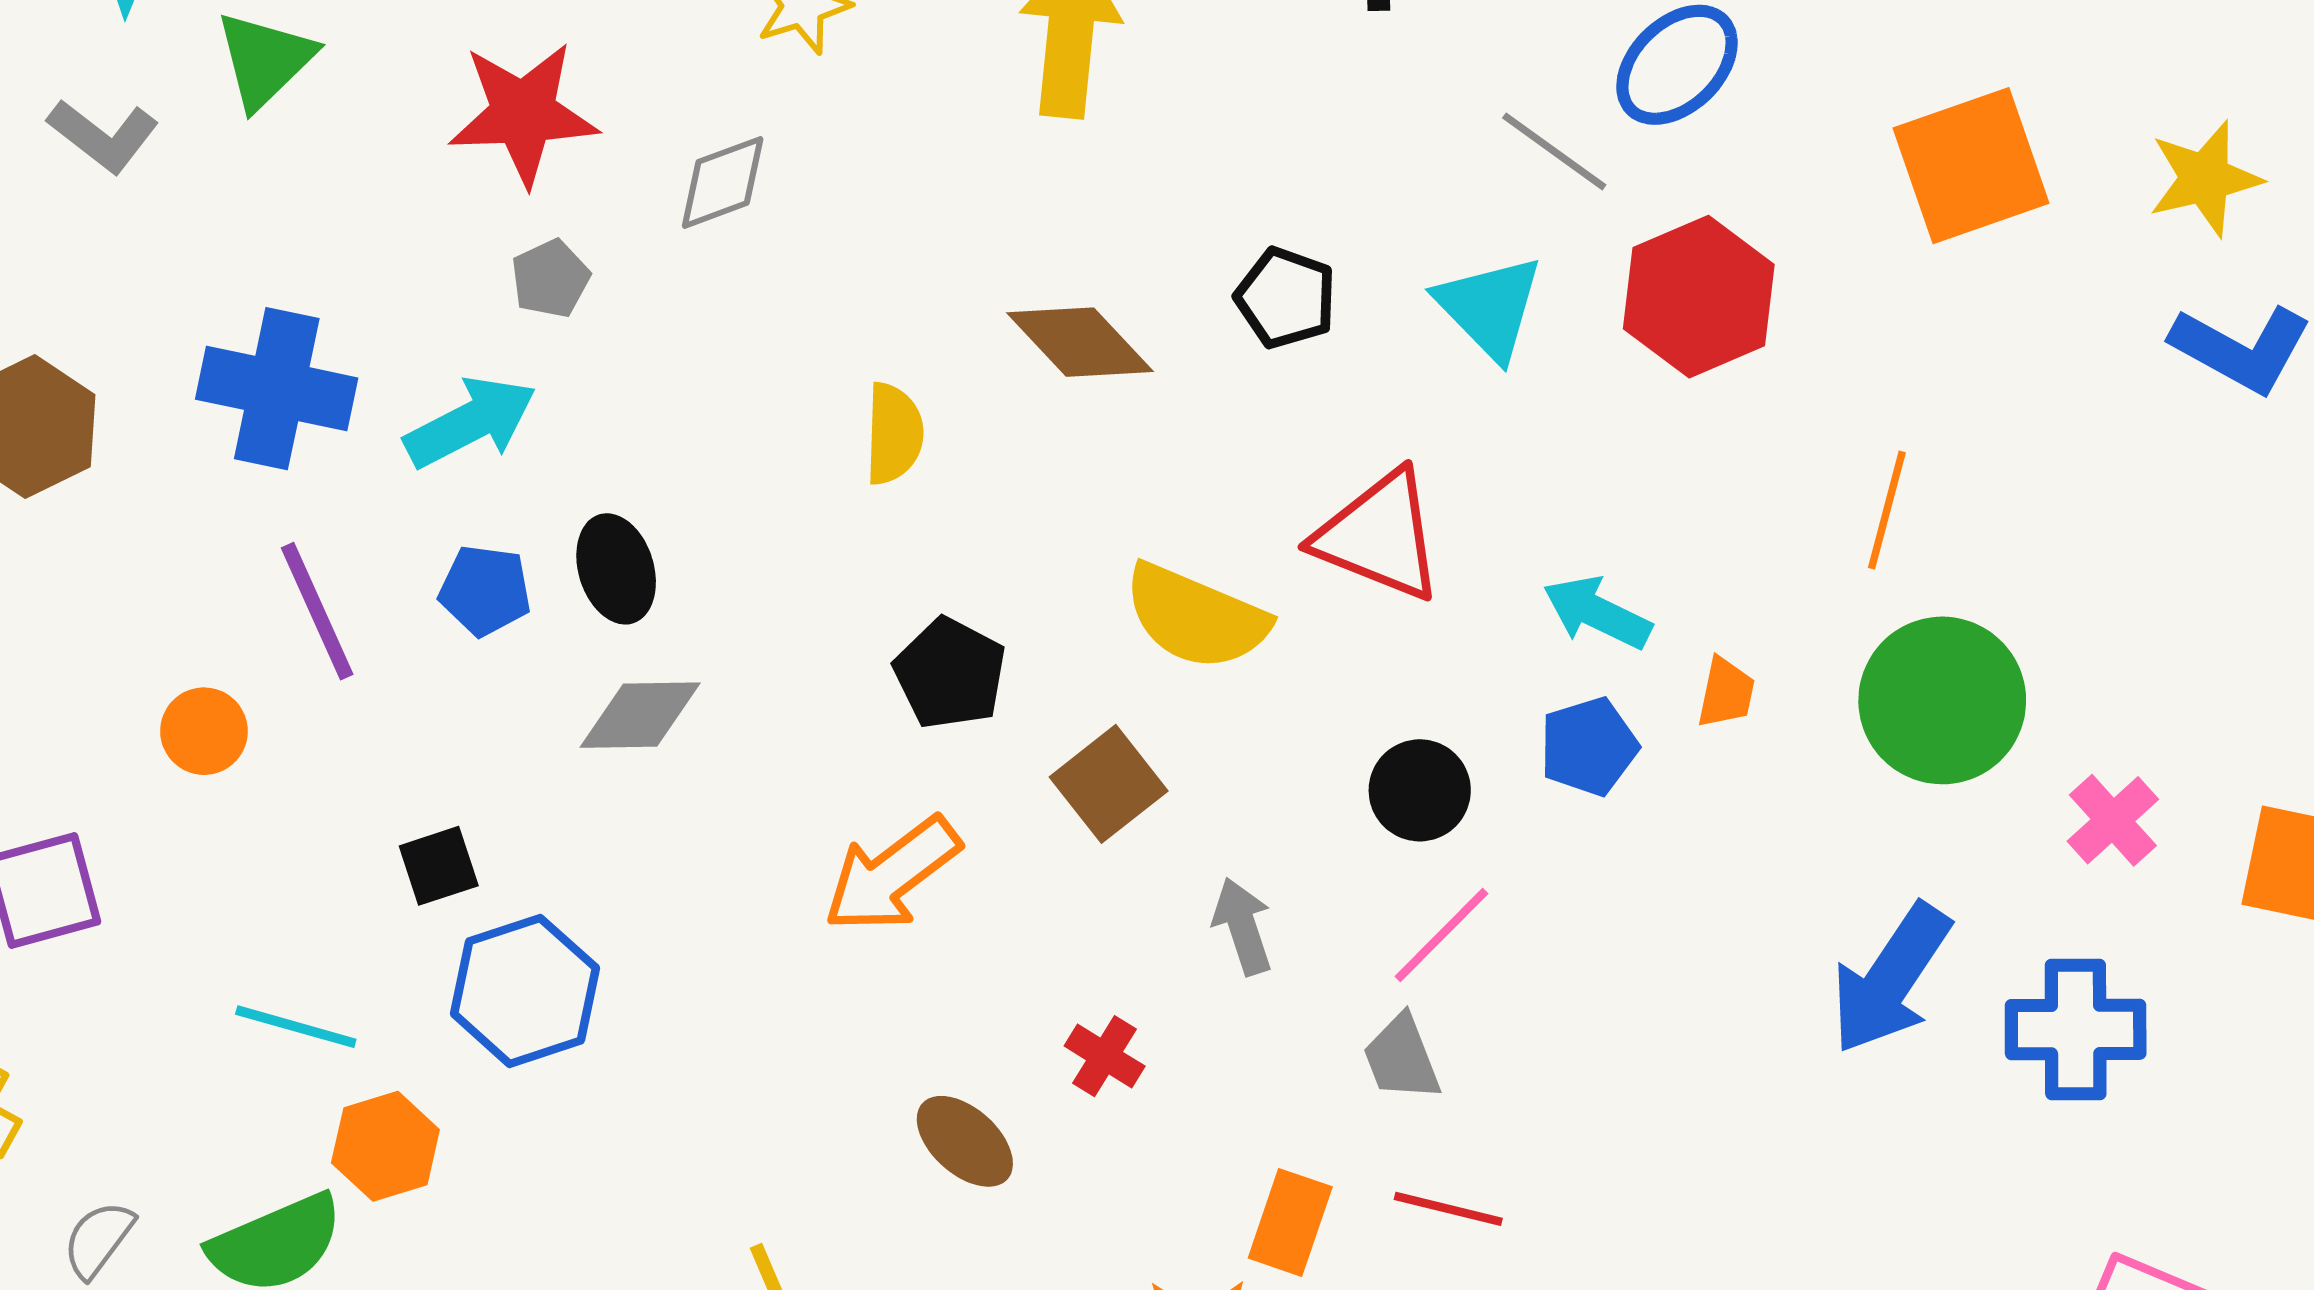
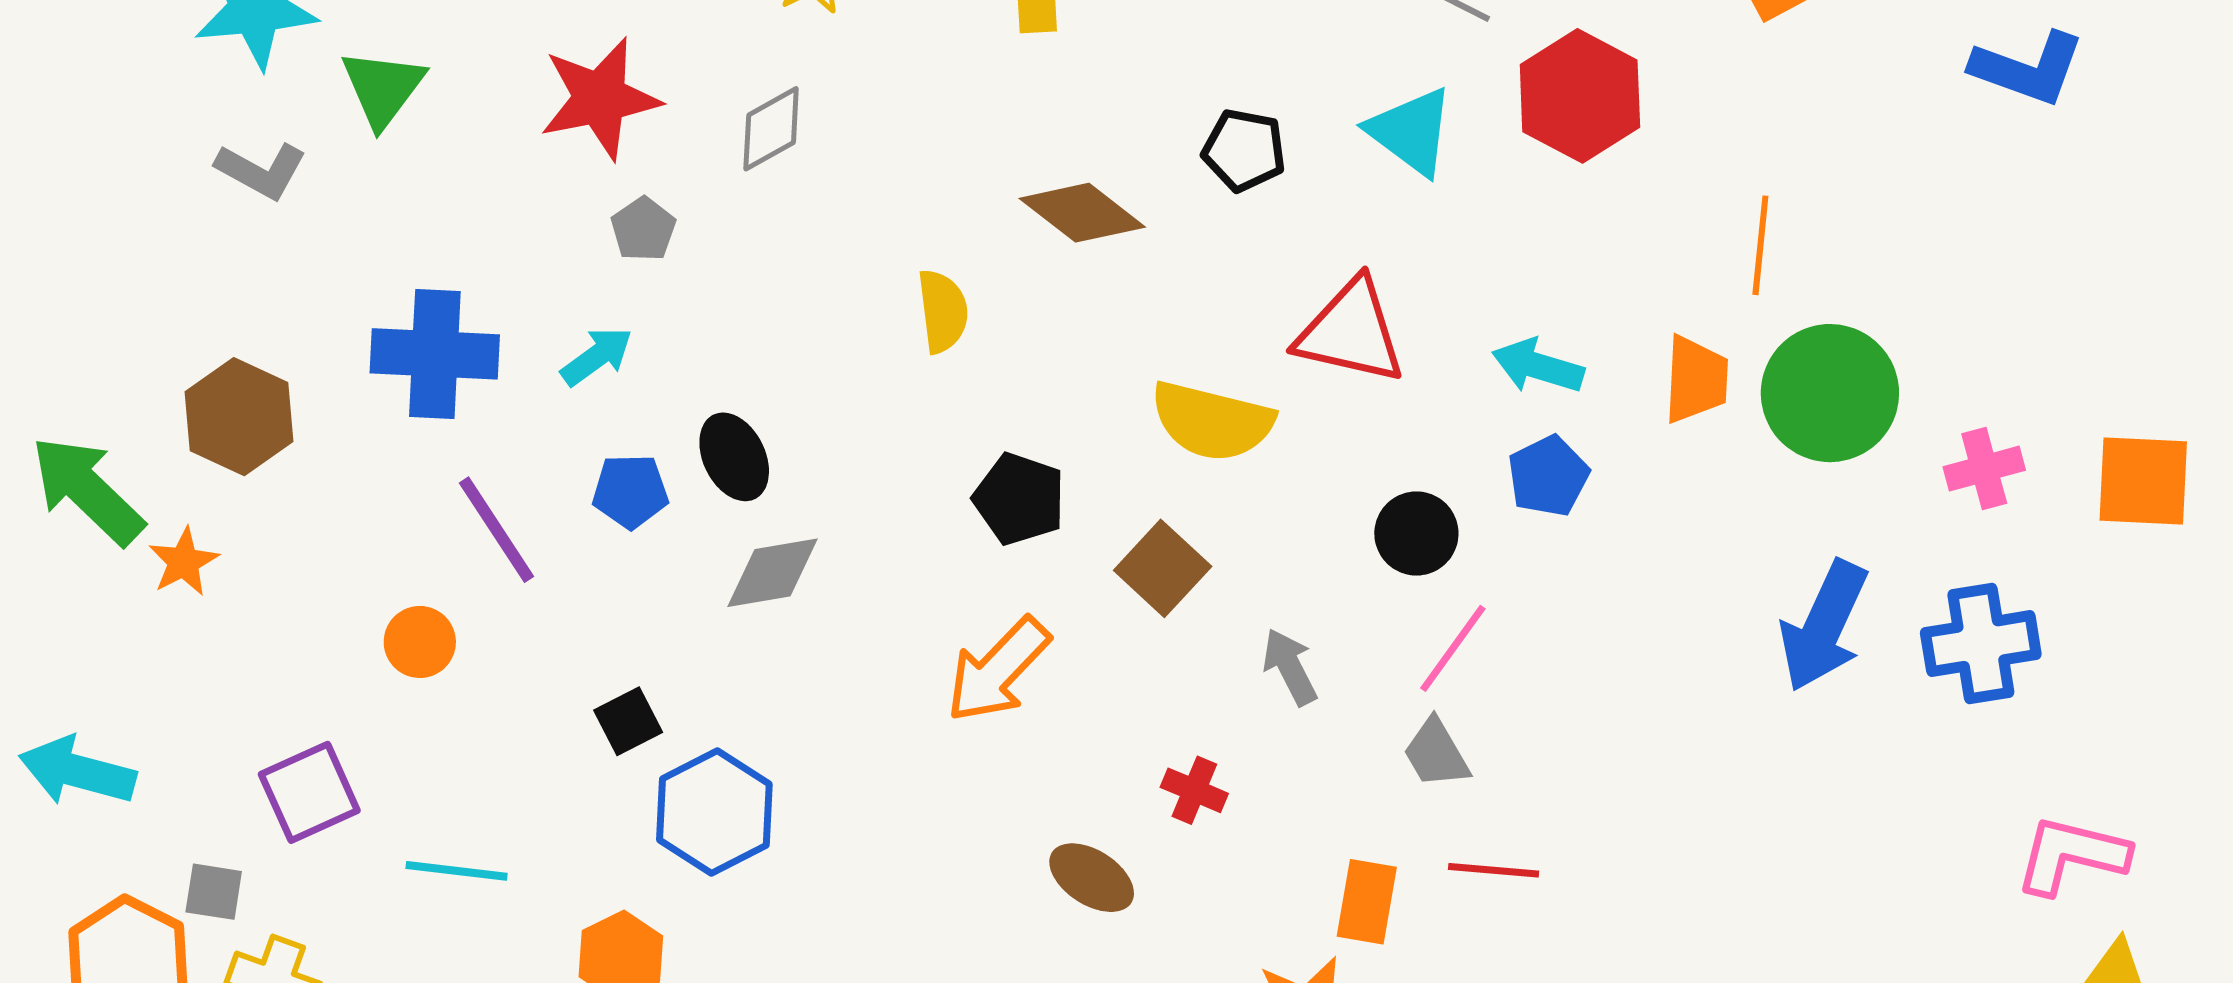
cyan arrow: (470, 422) -> (597, 356), size x0.7
orange trapezoid: (1726, 693) -> (1696, 380), moved, size x1.5
pink cross: (2113, 820) -> (1984, 469), turned 36
cyan line: (296, 1027) -> (457, 871), moved

